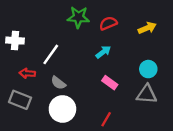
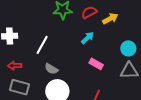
yellow arrow: (147, 28) -> (110, 19), moved
red arrow: (27, 73) -> (15, 66), moved

